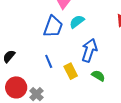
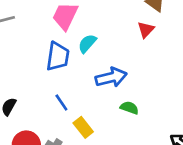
blue arrow: (89, 50) -> (111, 77), turned 70
yellow rectangle: (71, 71) -> (83, 127), moved

